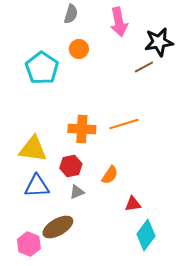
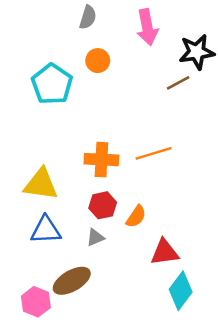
red hexagon: (71, 166) -> (103, 205), moved
red triangle: (133, 204) -> (165, 252), size x1.4

